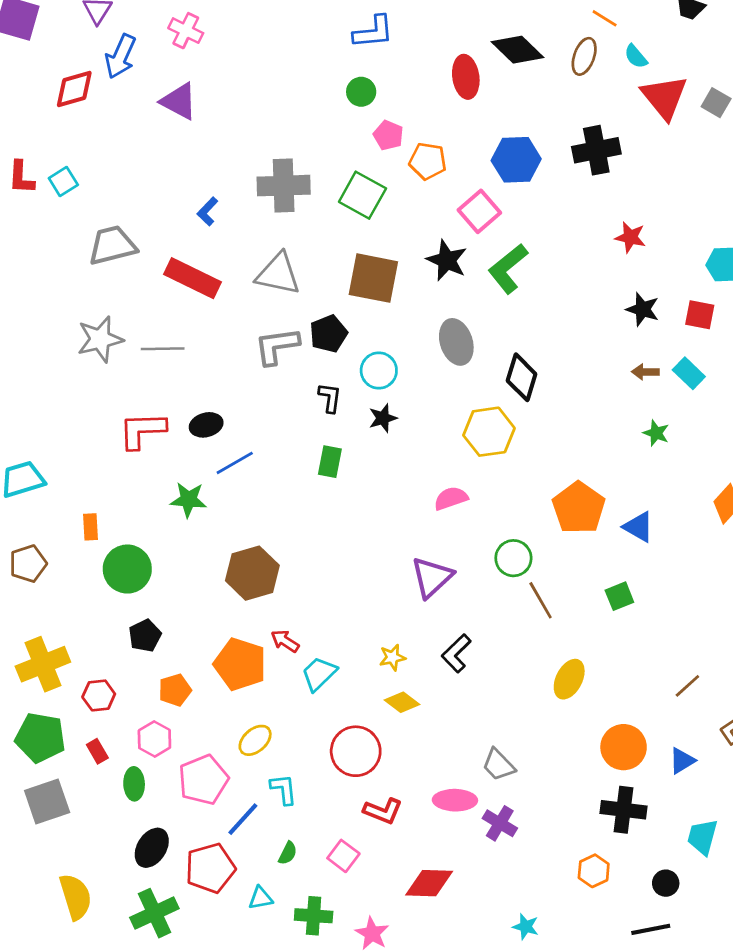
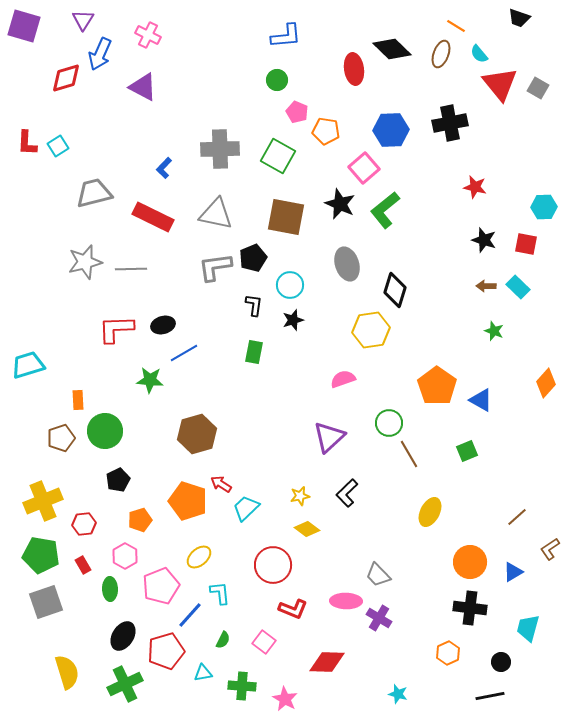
brown pentagon: (28, 564) -> (61, 438), moved

